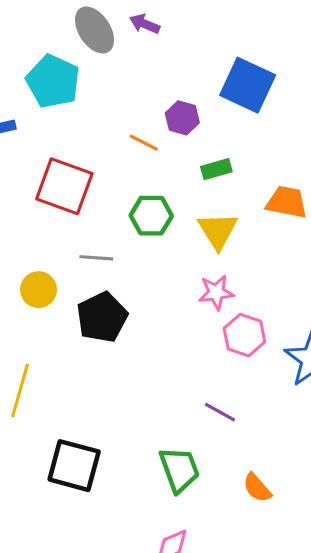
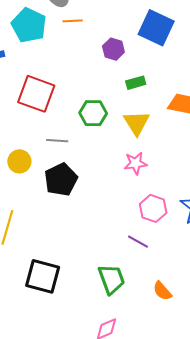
orange line: (144, 143) -> (73, 21), moved, turned -30
pink hexagon: (244, 335) -> (153, 208), moved

